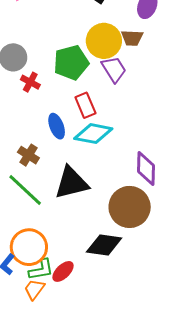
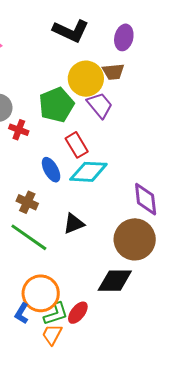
black triangle: (71, 183) -> (74, 224), size x0.6

